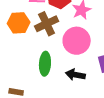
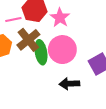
green ellipse: (45, 64) -> (41, 52), moved

